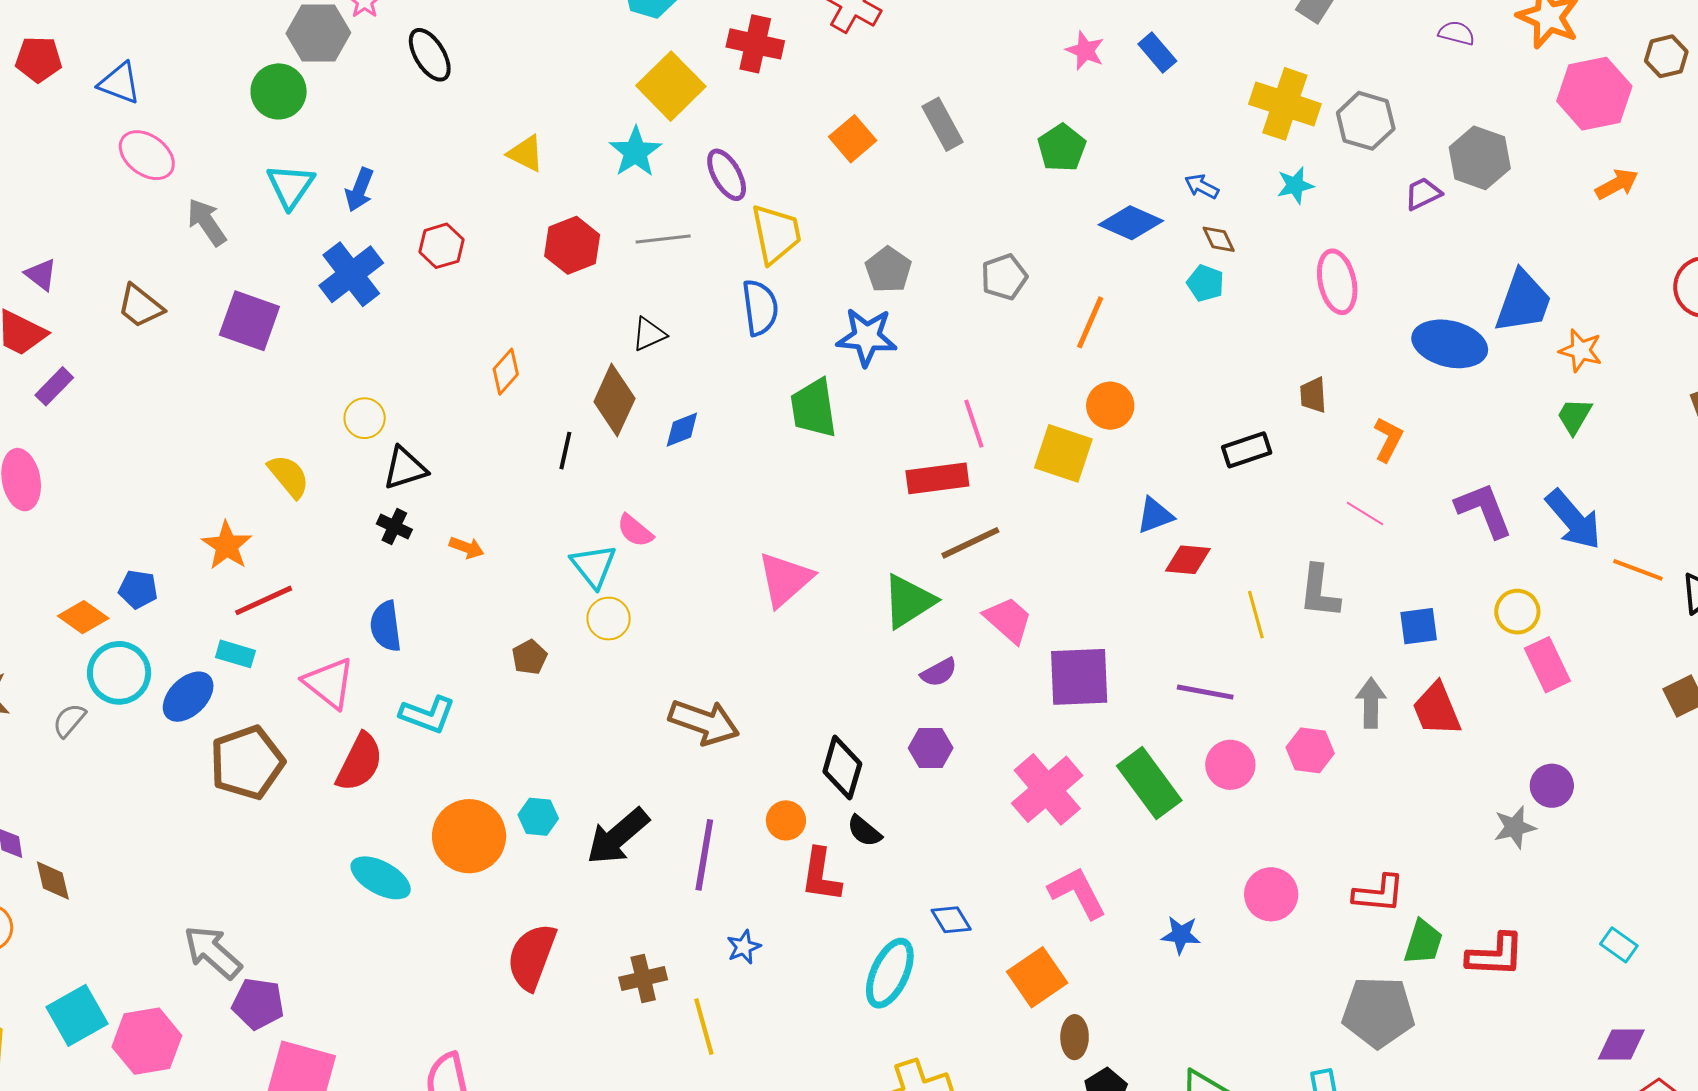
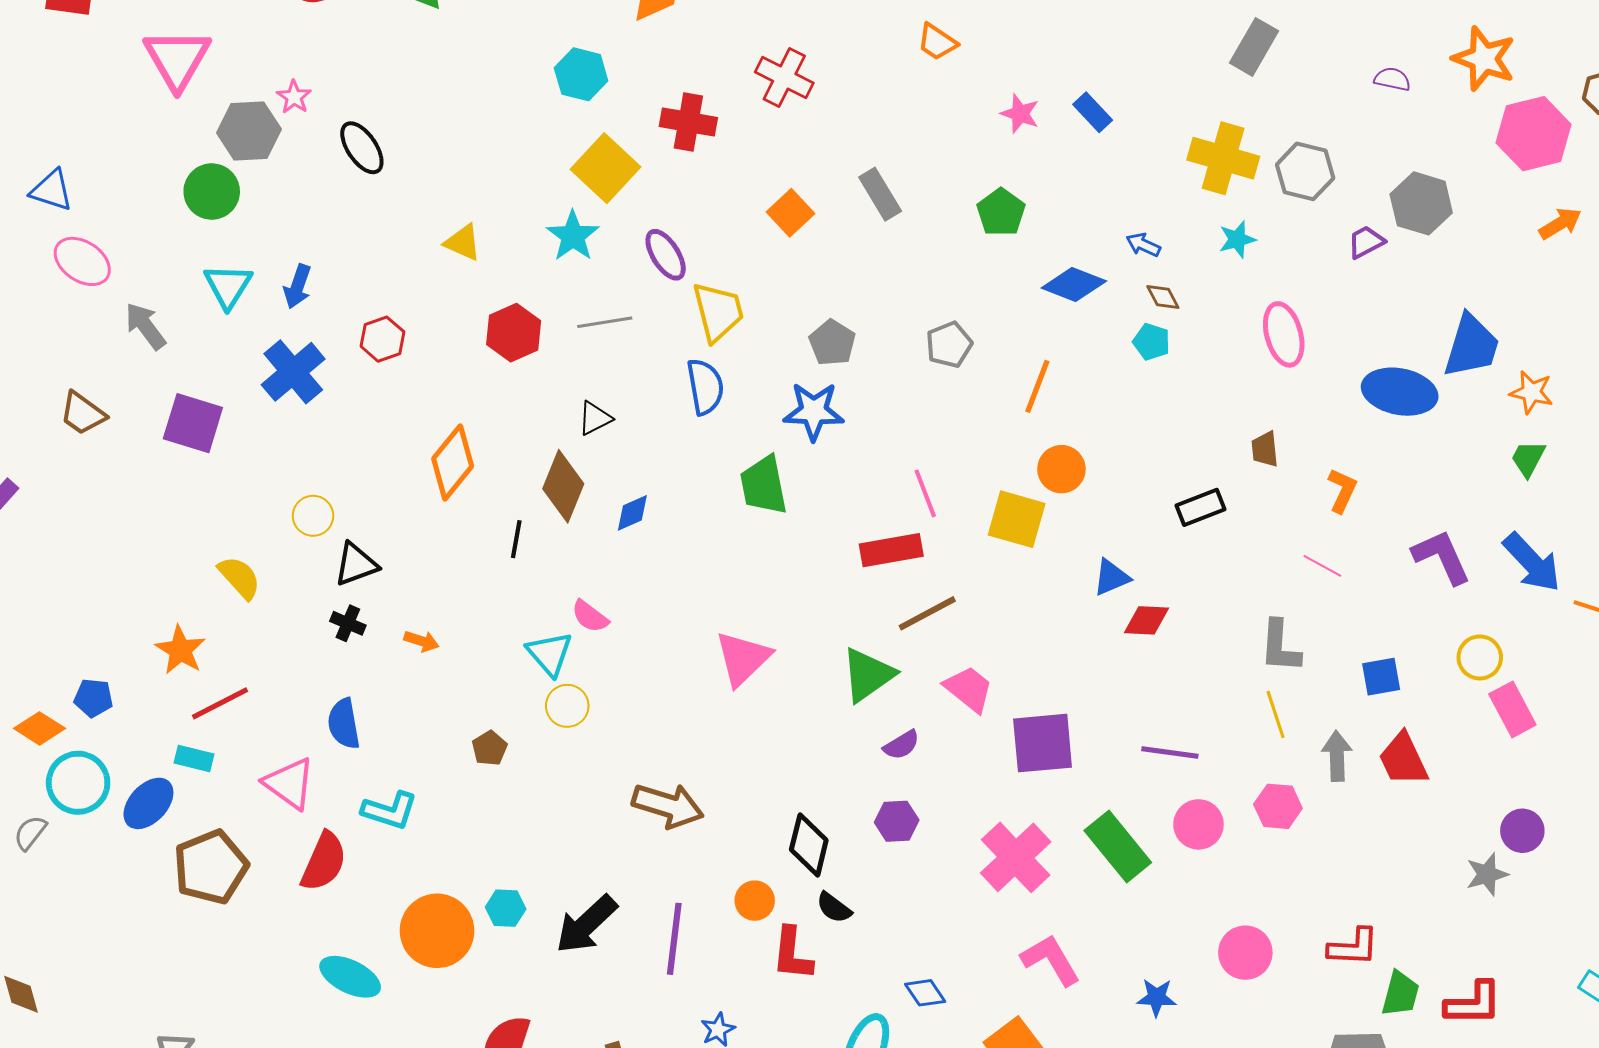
orange diamond: (506, 372) -> (453, 462), size x1.6
yellow line: (1256, 615) -> (1276, 715), moved

